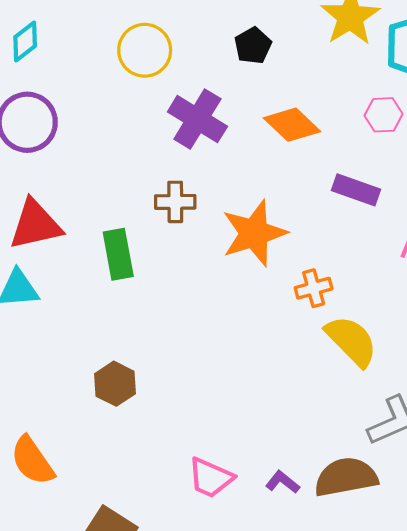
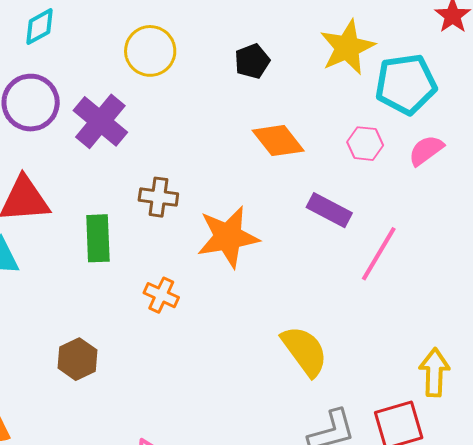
purple cross: (197, 119) -> (100, 121), moved
orange cross: (314, 288) -> (161, 295), moved, turned 32

